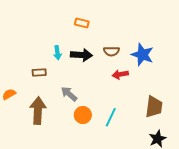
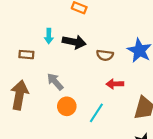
brown semicircle: (111, 51) -> (105, 55), moved
red arrow: (120, 74) -> (115, 84), moved

